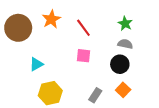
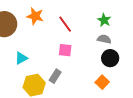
orange star: (51, 19) -> (35, 16), turned -30
black circle: (120, 64) -> (110, 58), moved
gray rectangle: (95, 95) -> (55, 76), moved

